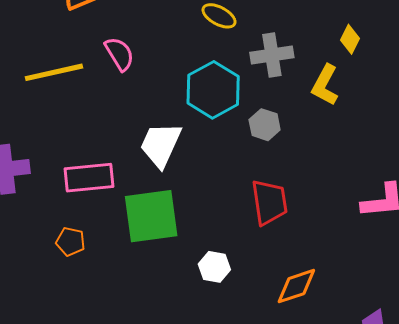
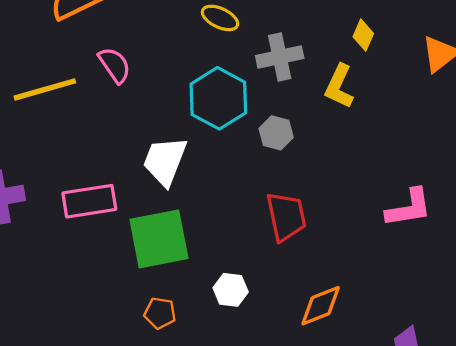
orange pentagon: (70, 242) -> (160, 313), moved

